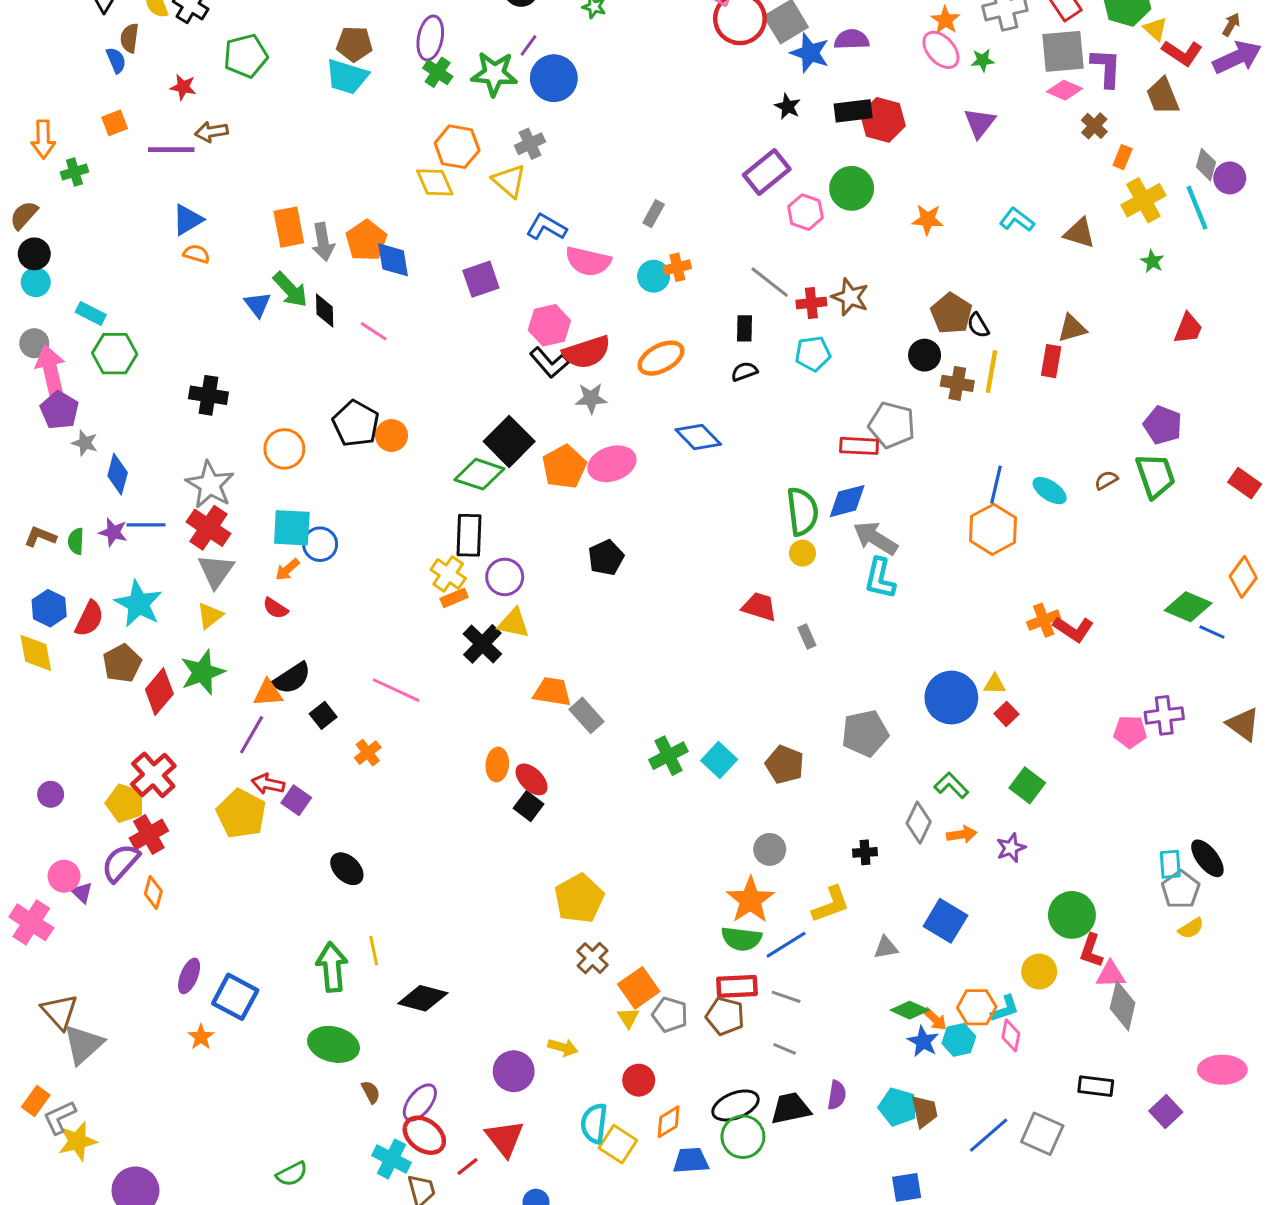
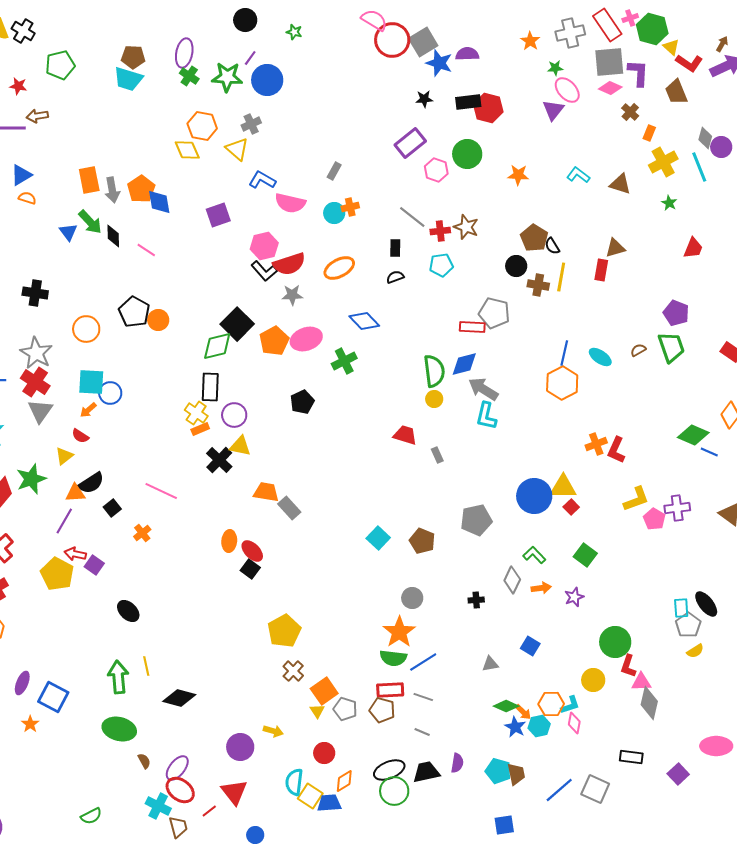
pink ellipse: (941, 50) -> (567, 90), moved
black star: (788, 106) -> (424, 99), turned -30
green diamond: (479, 474) -> (217, 346), turned -32
yellow triangle: (210, 616) -> (64, 456), moved
red L-shape: (1073, 629) -> (616, 450), turned 80
yellow triangle: (995, 684) -> (563, 487), size x1.8
pink pentagon: (1130, 732) -> (654, 519), turned 30
green cross: (668, 756) -> (344, 361), moved
yellow L-shape: (831, 904) -> (636, 499), moved
blue square: (945, 921) -> (530, 646), size x0.7
blue trapezoid: (691, 1161) -> (329, 803), moved

